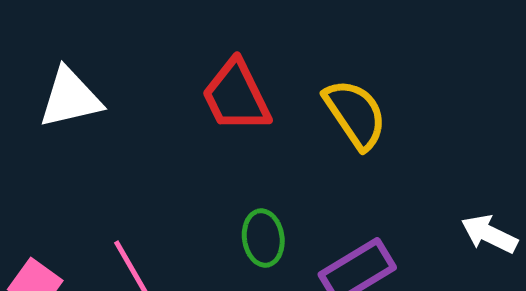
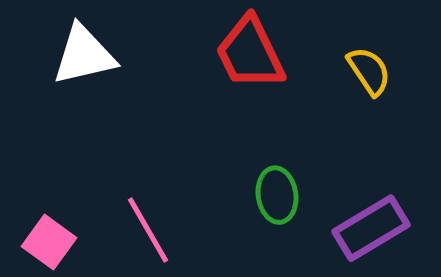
yellow semicircle: (355, 114) -> (369, 71), size x0.7

